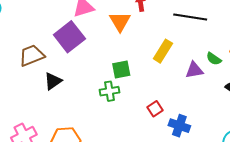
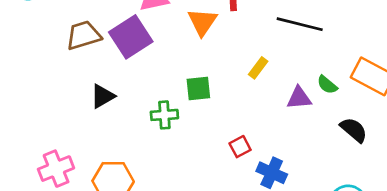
yellow rectangle: (163, 51) -> (258, 68), size x0.7
brown trapezoid: (32, 55) -> (84, 35), moved
green cross: (110, 91) -> (164, 115), moved

